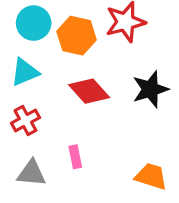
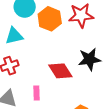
red diamond: (89, 91) -> (60, 71), moved

